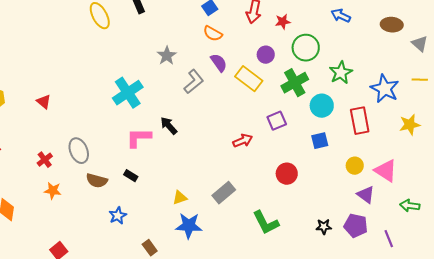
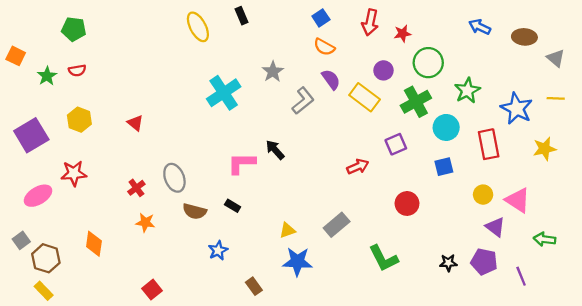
blue arrow: (341, 16) -> (480, 27), moved
cyan cross: (128, 93) -> (224, 93), moved

